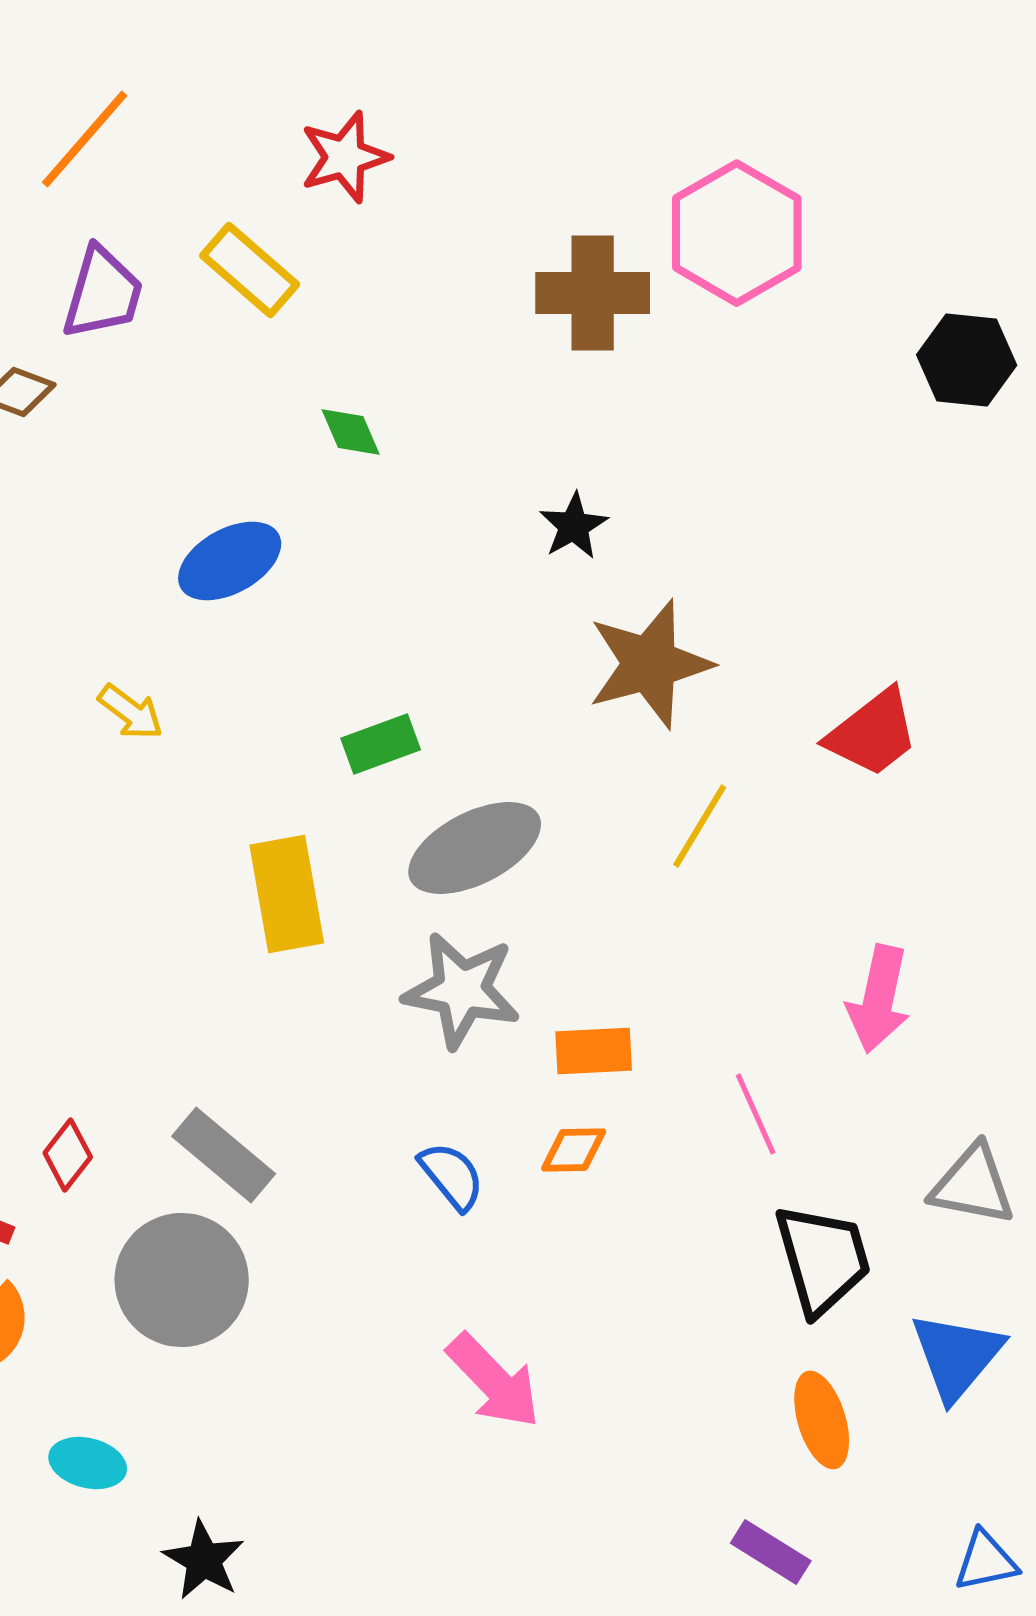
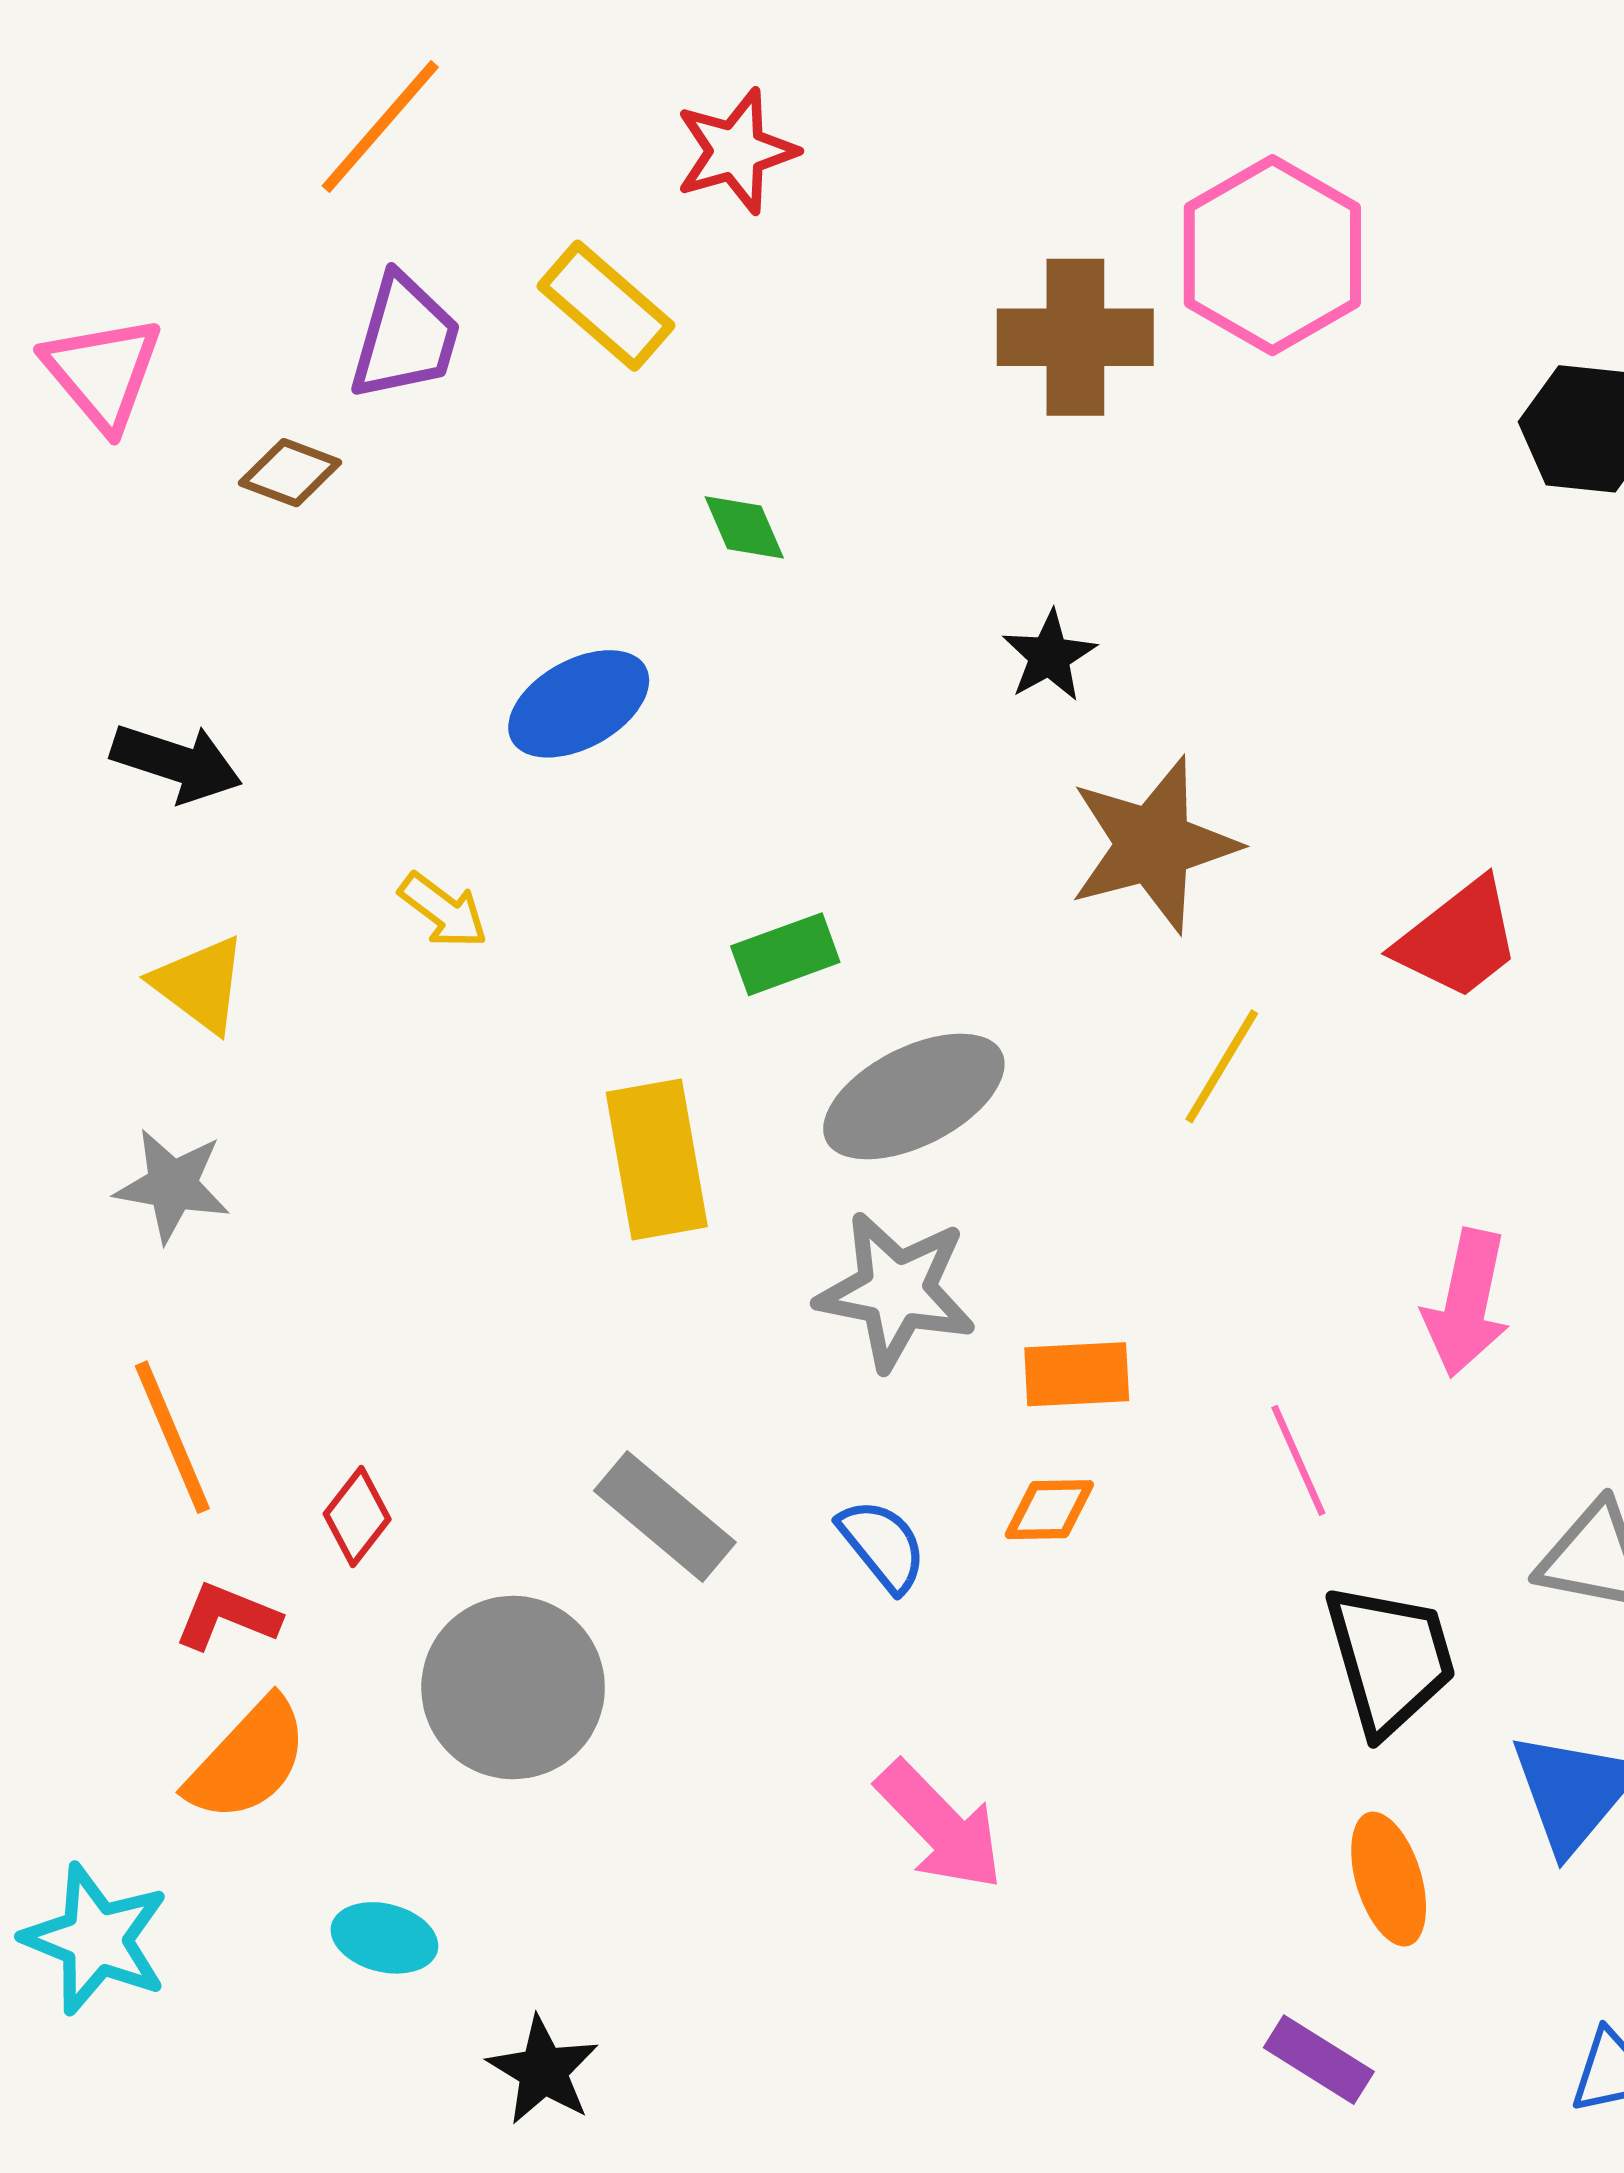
gray rectangle: (224, 1155) -> (665, 1517), moved

